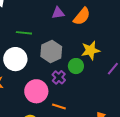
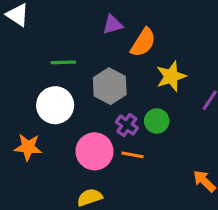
orange semicircle: (82, 16) -> (143, 42), moved
green circle: (76, 66) -> (157, 121), moved
orange line: (59, 107) -> (132, 155), moved

